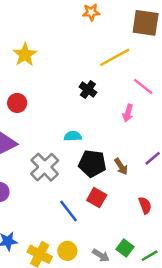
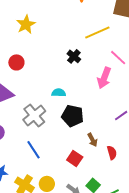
pink arrow: (128, 113) -> (104, 78), size x1.5
brown arrow: (121, 166) -> (92, 140), moved
red square: (97, 198) -> (75, 159), moved
blue line: (68, 211) -> (33, 150), moved

